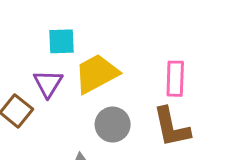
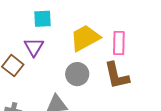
yellow trapezoid: (97, 74) -> (85, 38), moved

